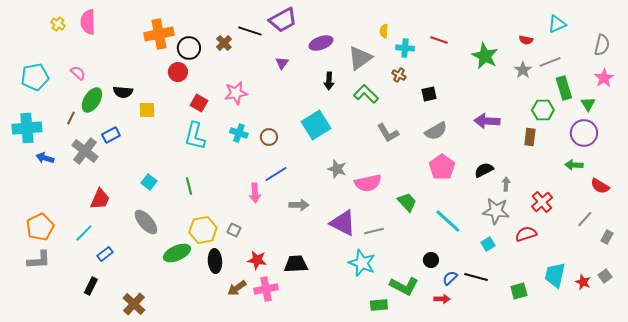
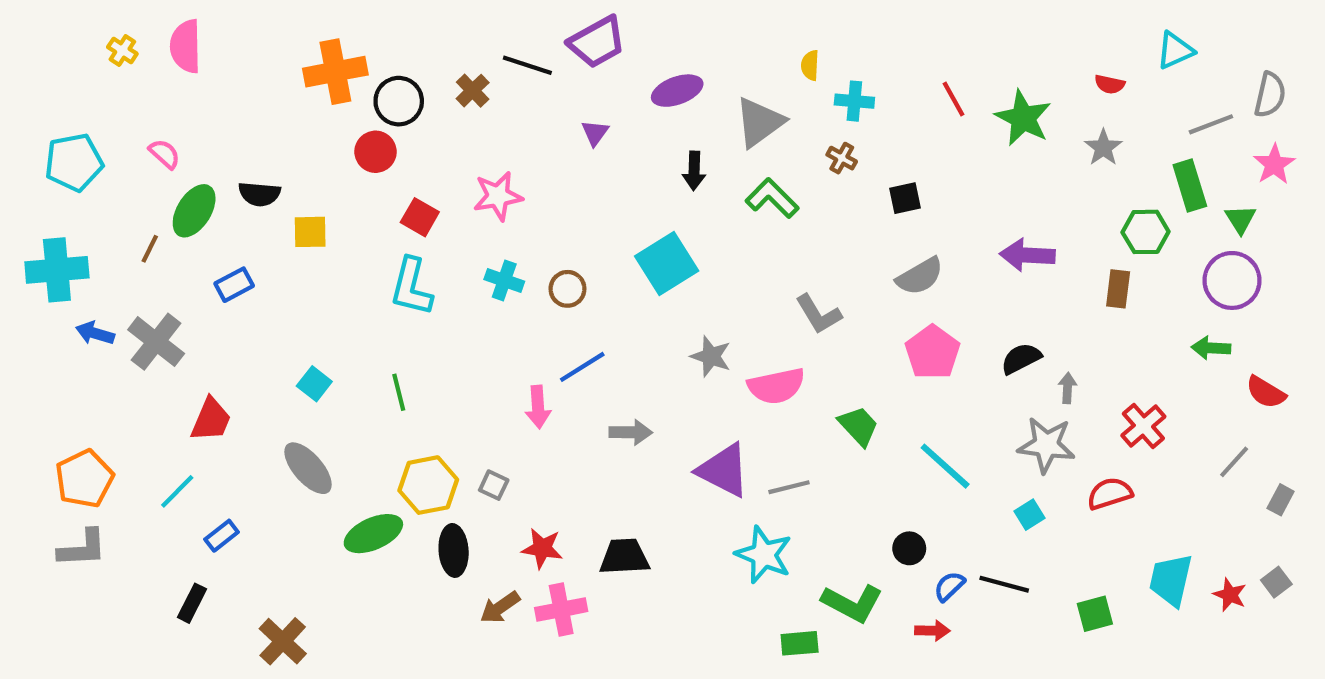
red line: (439, 40) -> (954, 99), moved, turned 42
gray line: (550, 62) -> (1211, 124), moved
gray L-shape: (388, 133) -> (819, 314), moved
gray cross: (85, 151) -> (156, 342), moved

